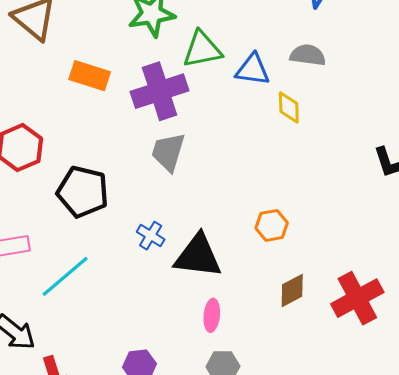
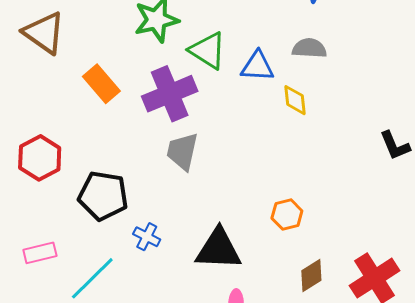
green triangle: (202, 49) -> (208, 51), turned 48
orange rectangle: (90, 76) -> (101, 84), turned 36
blue cross: (151, 236) -> (147, 237), moved

